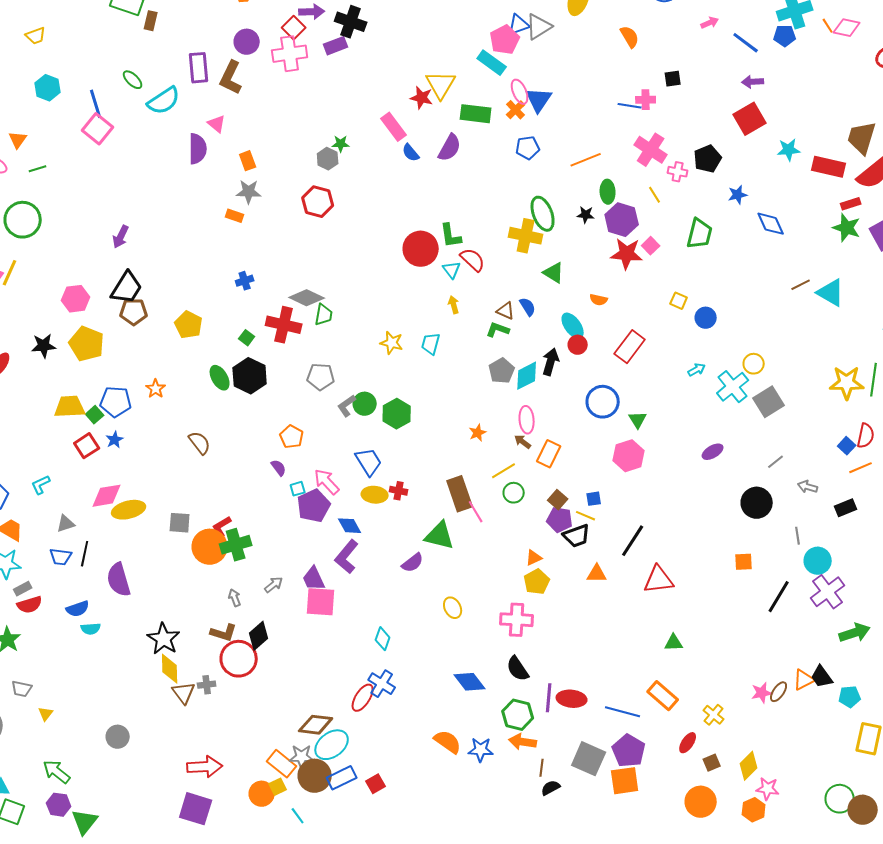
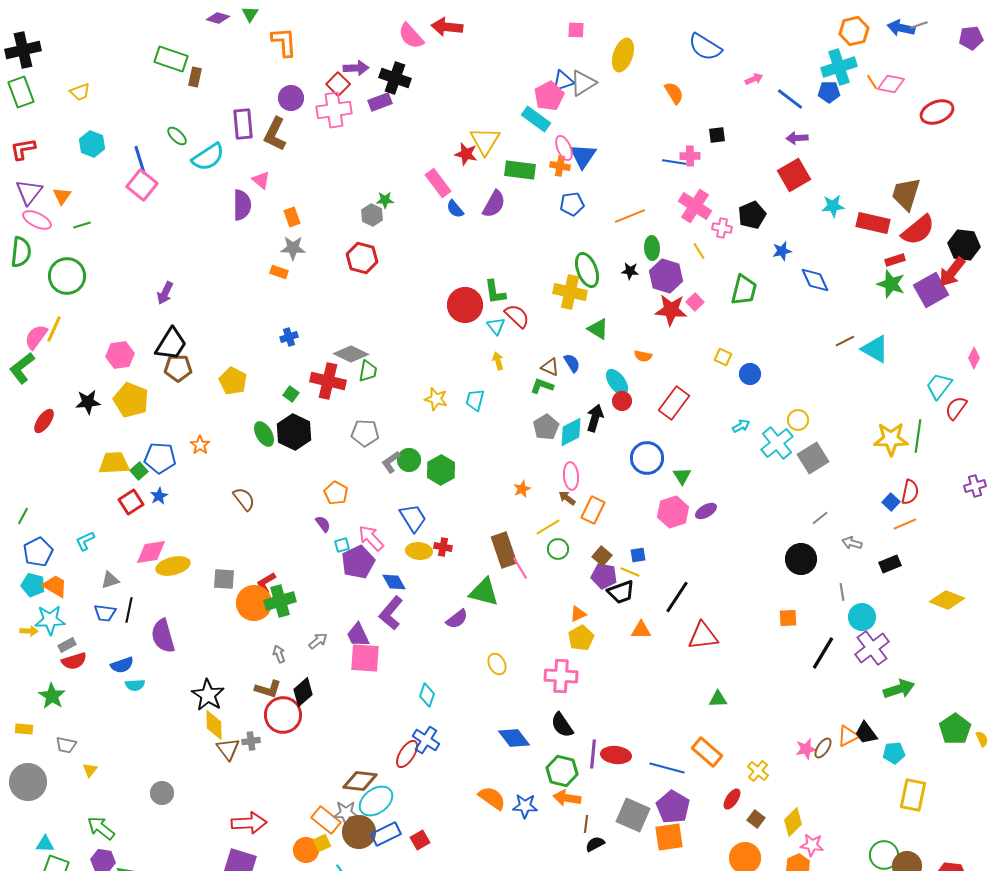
orange cross: (516, 110) -> (560, 166), turned -36
purple ellipse: (713, 452) -> (706, 511), moved
brown square: (712, 763) -> (756, 819), turned -30

